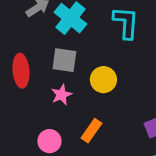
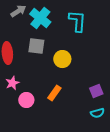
pink star: (61, 95) -> (12, 83), moved

